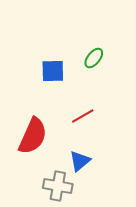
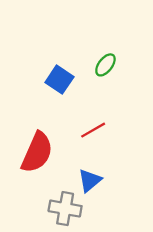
blue square: (53, 71) -> (59, 80), turned 35

